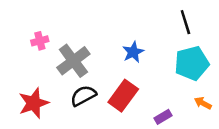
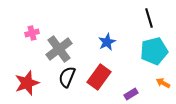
black semicircle: (83, 96) -> (67, 77), turned -40

